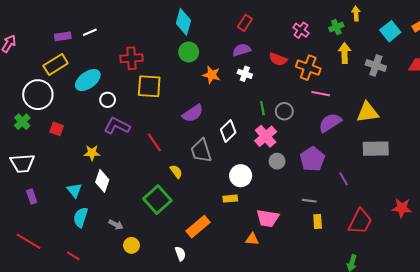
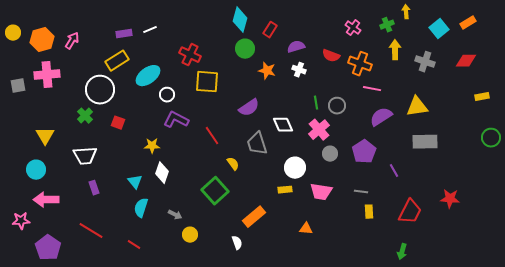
red rectangle: (245, 23) -> (270, 30), moved
red cross: (131, 58) -> (190, 55), turned 30
white diamond: (228, 131) -> (283, 125), turned -70
pink trapezoid: (268, 218) -> (321, 192), moved

